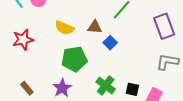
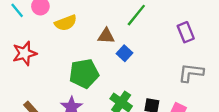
purple rectangle: (164, 26) -> (186, 32), size x0.7
yellow semicircle: (64, 28) -> (66, 23), moved, turned -42

